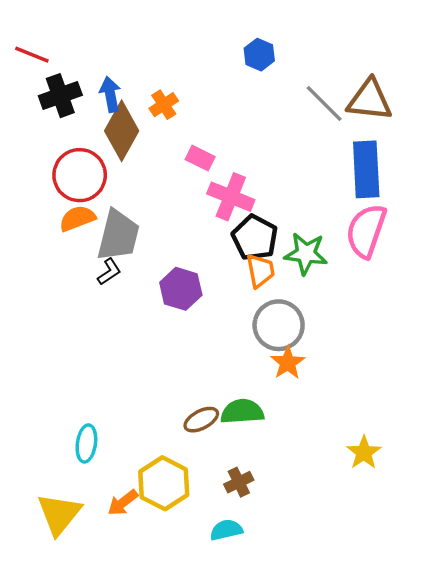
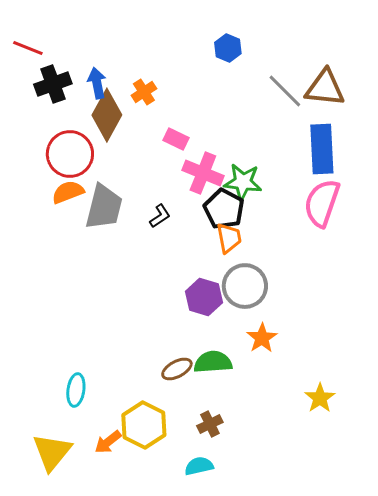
green star: (306, 254) -> (243, 182), moved
black L-shape: (109, 272) -> (160, 216), moved
purple hexagon: (181, 289) -> (204, 297), moved
orange star: (288, 363) -> (262, 338), moved

